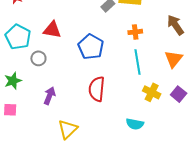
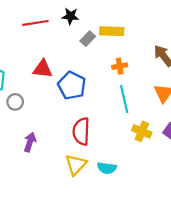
red triangle: (52, 30) -> (43, 69), moved
cyan semicircle: (135, 124) -> (107, 168), moved
yellow triangle: (68, 129) -> (76, 165), moved

